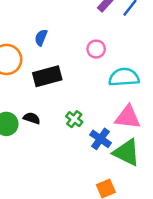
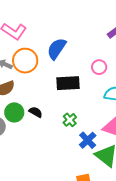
blue semicircle: (41, 38) -> (57, 49), size x1.6
black rectangle: (47, 76) -> (68, 83), moved

